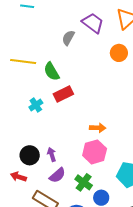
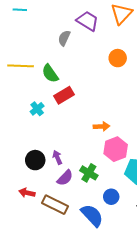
orange circle: (119, 53) -> (118, 58), moved
pink hexagon: (95, 152) -> (116, 149), moved
red arrow: (18, 177) -> (27, 193), moved
green cross: (84, 182) -> (89, 173), moved

